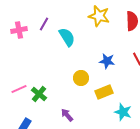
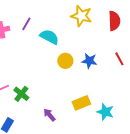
cyan semicircle: (67, 37) -> (49, 37), turned -30
yellow circle: (81, 78) -> (65, 61), moved
yellow rectangle: (104, 92) -> (81, 103), moved

